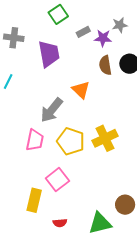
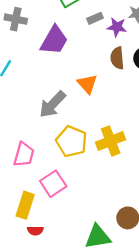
purple trapezoid: (49, 54) -> (54, 40), turned 36
pink trapezoid: (35, 140) -> (24, 154), moved
red semicircle: (60, 223) -> (35, 231), moved

